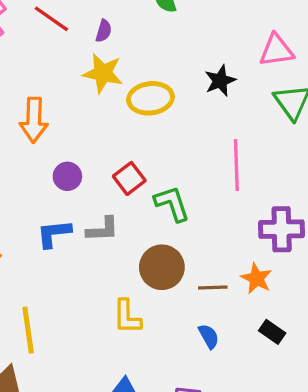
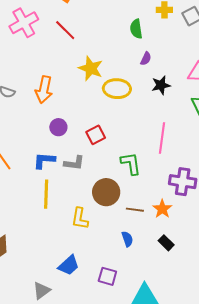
purple semicircle: (104, 31) -> (146, 59), moved
green L-shape: (172, 204) -> (131, 164), moved
yellow line: (28, 330) -> (46, 194), moved

